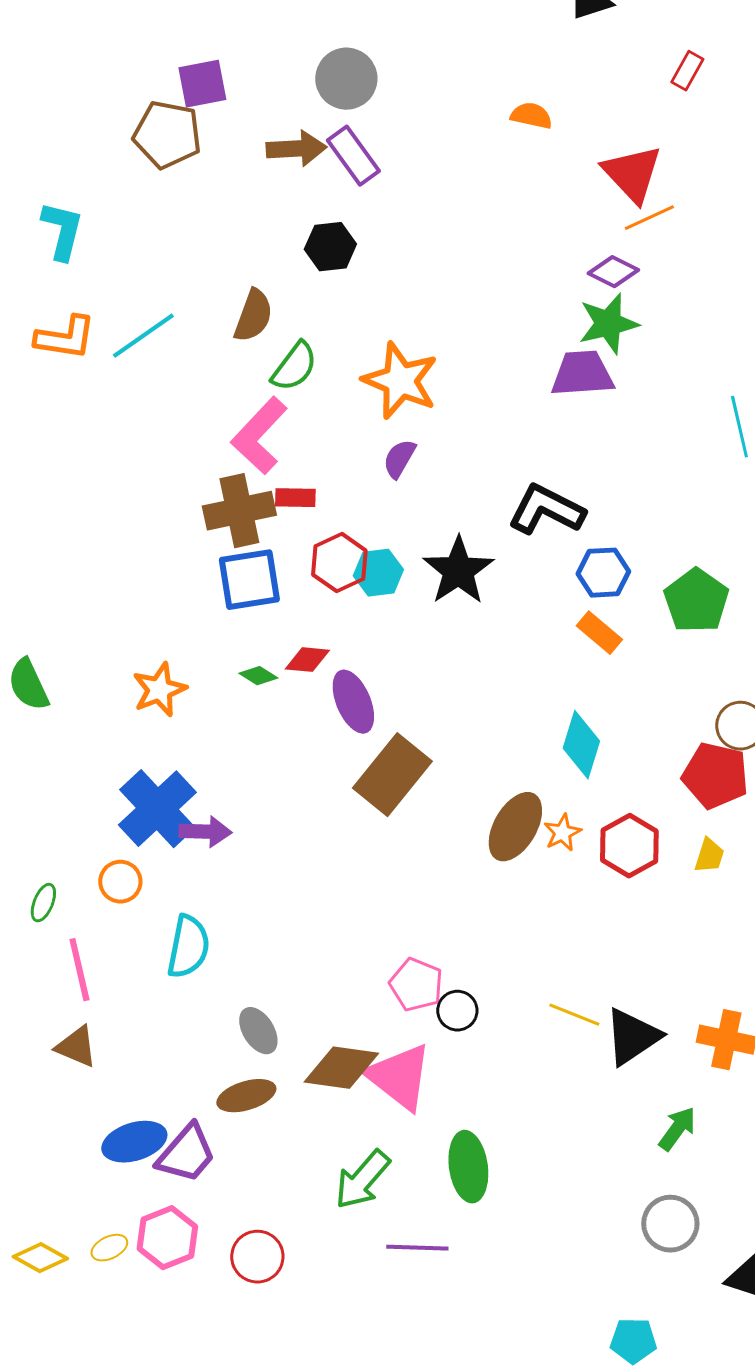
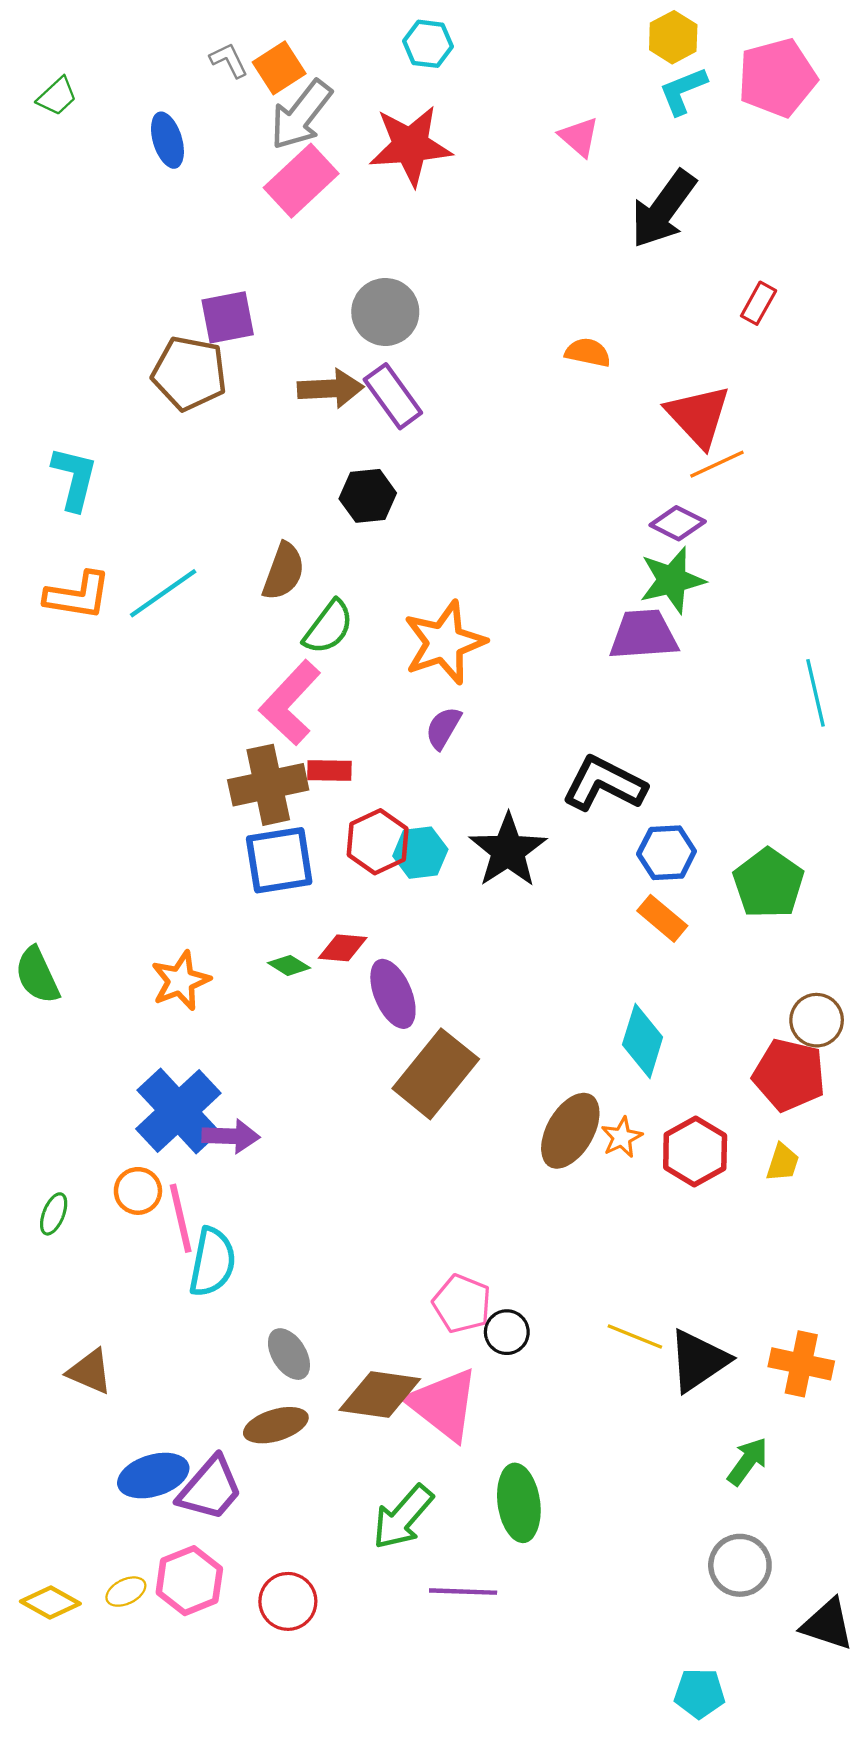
orange star: (400, 381) -> (444, 643), turned 30
pink line: (79, 970) -> (181, 1218), moved

